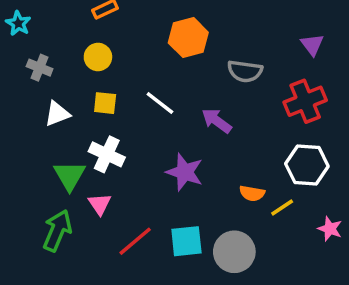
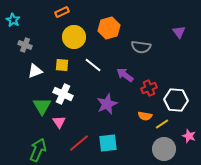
yellow circle: (98, 57) -> (74, 37), moved, size x1.5
red cross: (305, 101) -> (149, 88), moved, size x0.7
purple star: (185, 172) -> (107, 104), turned 30
green arrow: (57, 231) -> (38, 150), moved
gray circle: (234, 252) -> (164, 149), moved

